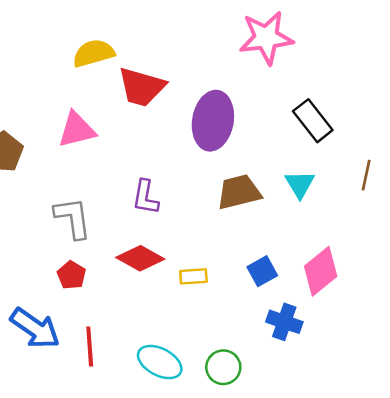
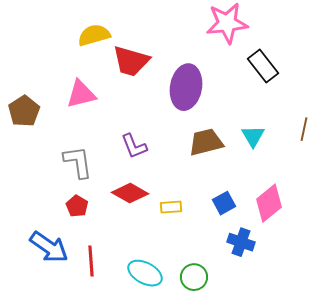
black rectangle: (313, 121) -> (263, 66), moved
purple L-shape: (145, 197) -> (134, 146), turned -32

